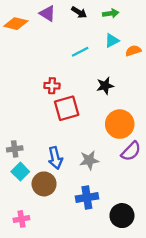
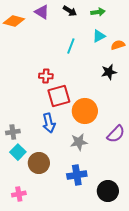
cyan line: (80, 52) -> (71, 46), turned -42
black star: (105, 86) -> (109, 72), moved
orange circle: (120, 124) -> (85, 111), moved
blue arrow: (55, 158) -> (49, 123), moved

